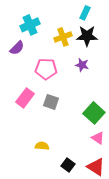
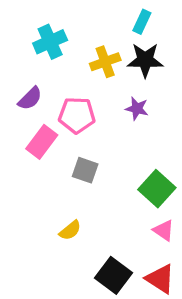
purple semicircle: (17, 48) -> (30, 98), moved
pink rectangle: (25, 98) -> (42, 142), moved
yellow semicircle: (42, 146) -> (70, 230), moved, turned 136
black square: (68, 165) -> (113, 275), size x1.5

